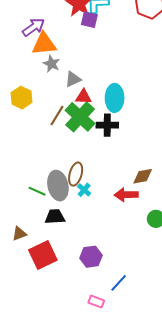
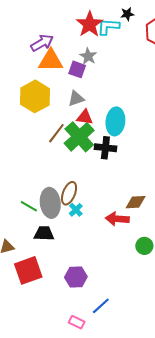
purple square: (89, 20) -> (77, 69), moved
gray star: (52, 64) -> (88, 56), moved
yellow hexagon: (21, 98) -> (35, 96), moved, size x1.4

